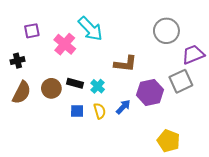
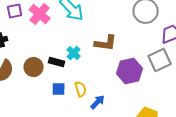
pink cross: (65, 44) -> (40, 14), moved
cyan cross: (98, 86) -> (74, 53), moved
blue arrow: (123, 107) -> (98, 102), moved

